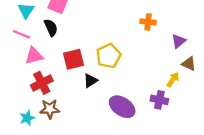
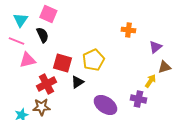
red square: (73, 59) -> (62, 63), turned 30
brown triangle: (189, 64) -> (164, 67), turned -40
red cross: (42, 83) -> (46, 84), moved

